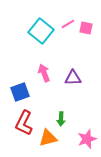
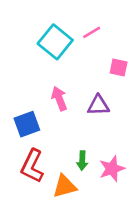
pink square: (86, 28) -> (119, 67), moved
pink star: (87, 139) -> (112, 169), moved

